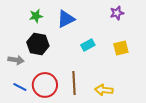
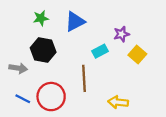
purple star: (117, 13) -> (122, 34), moved
yellow square: (121, 48) -> (137, 55), turned -35
brown line: (74, 83) -> (84, 78), moved

